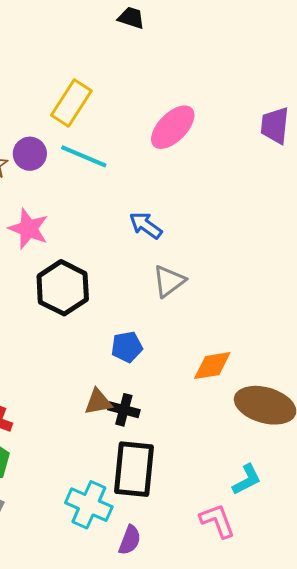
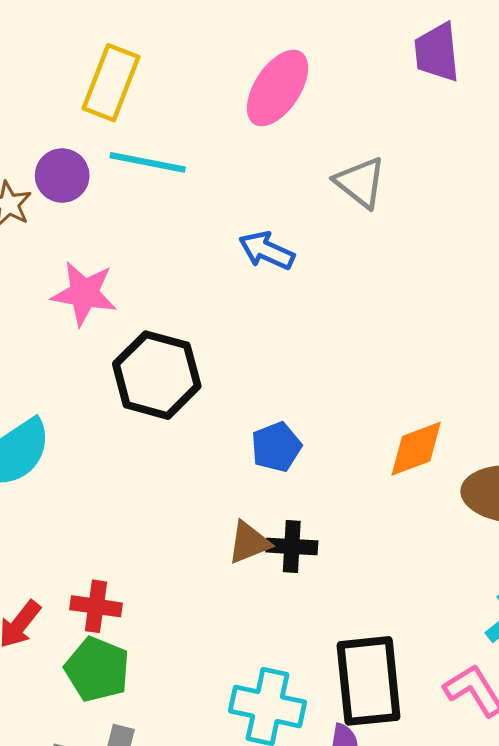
gray triangle: (169, 281) -> (360, 182), moved, turned -33
black rectangle: (134, 469) -> (369, 681), moved

